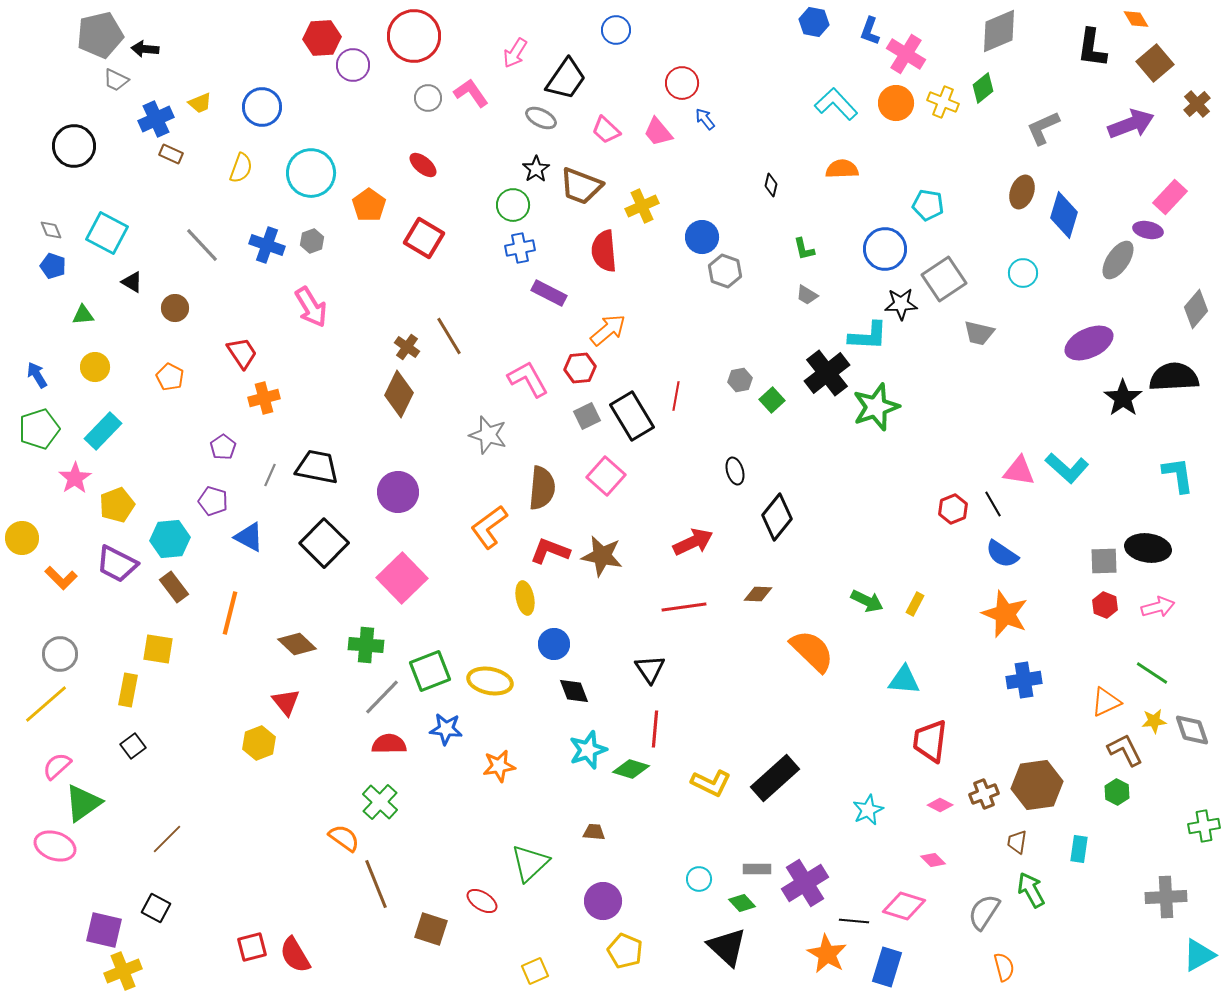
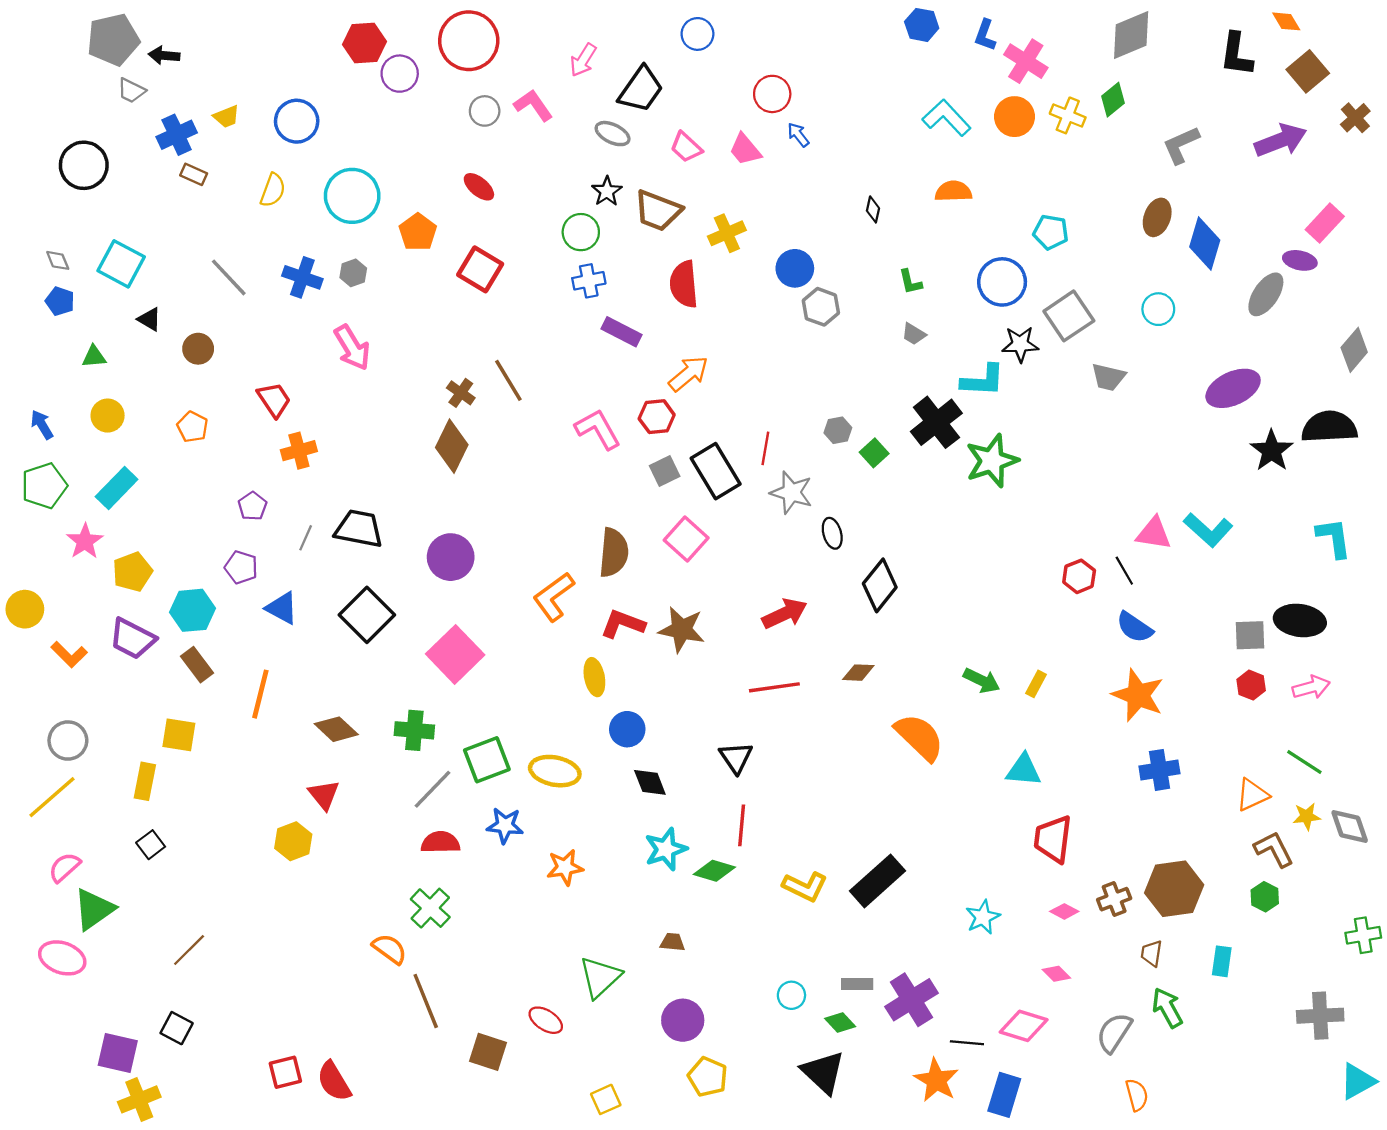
gray star: (488, 435) -> (791, 493), moved

